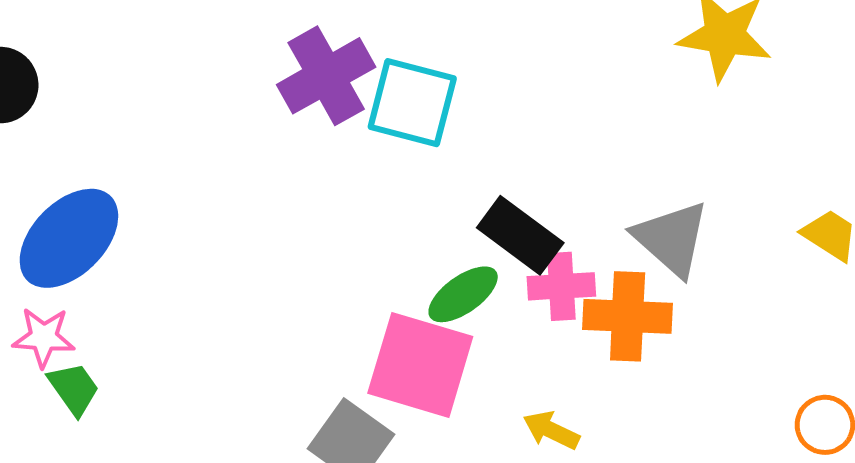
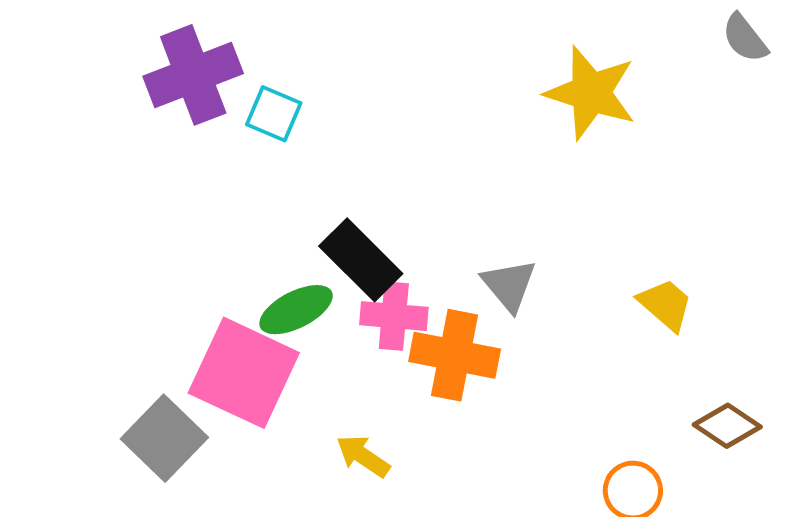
cyan square: (412, 103) -> (274, 114), size x0.6
gray triangle: (671, 239) -> (509, 285), size x0.7

